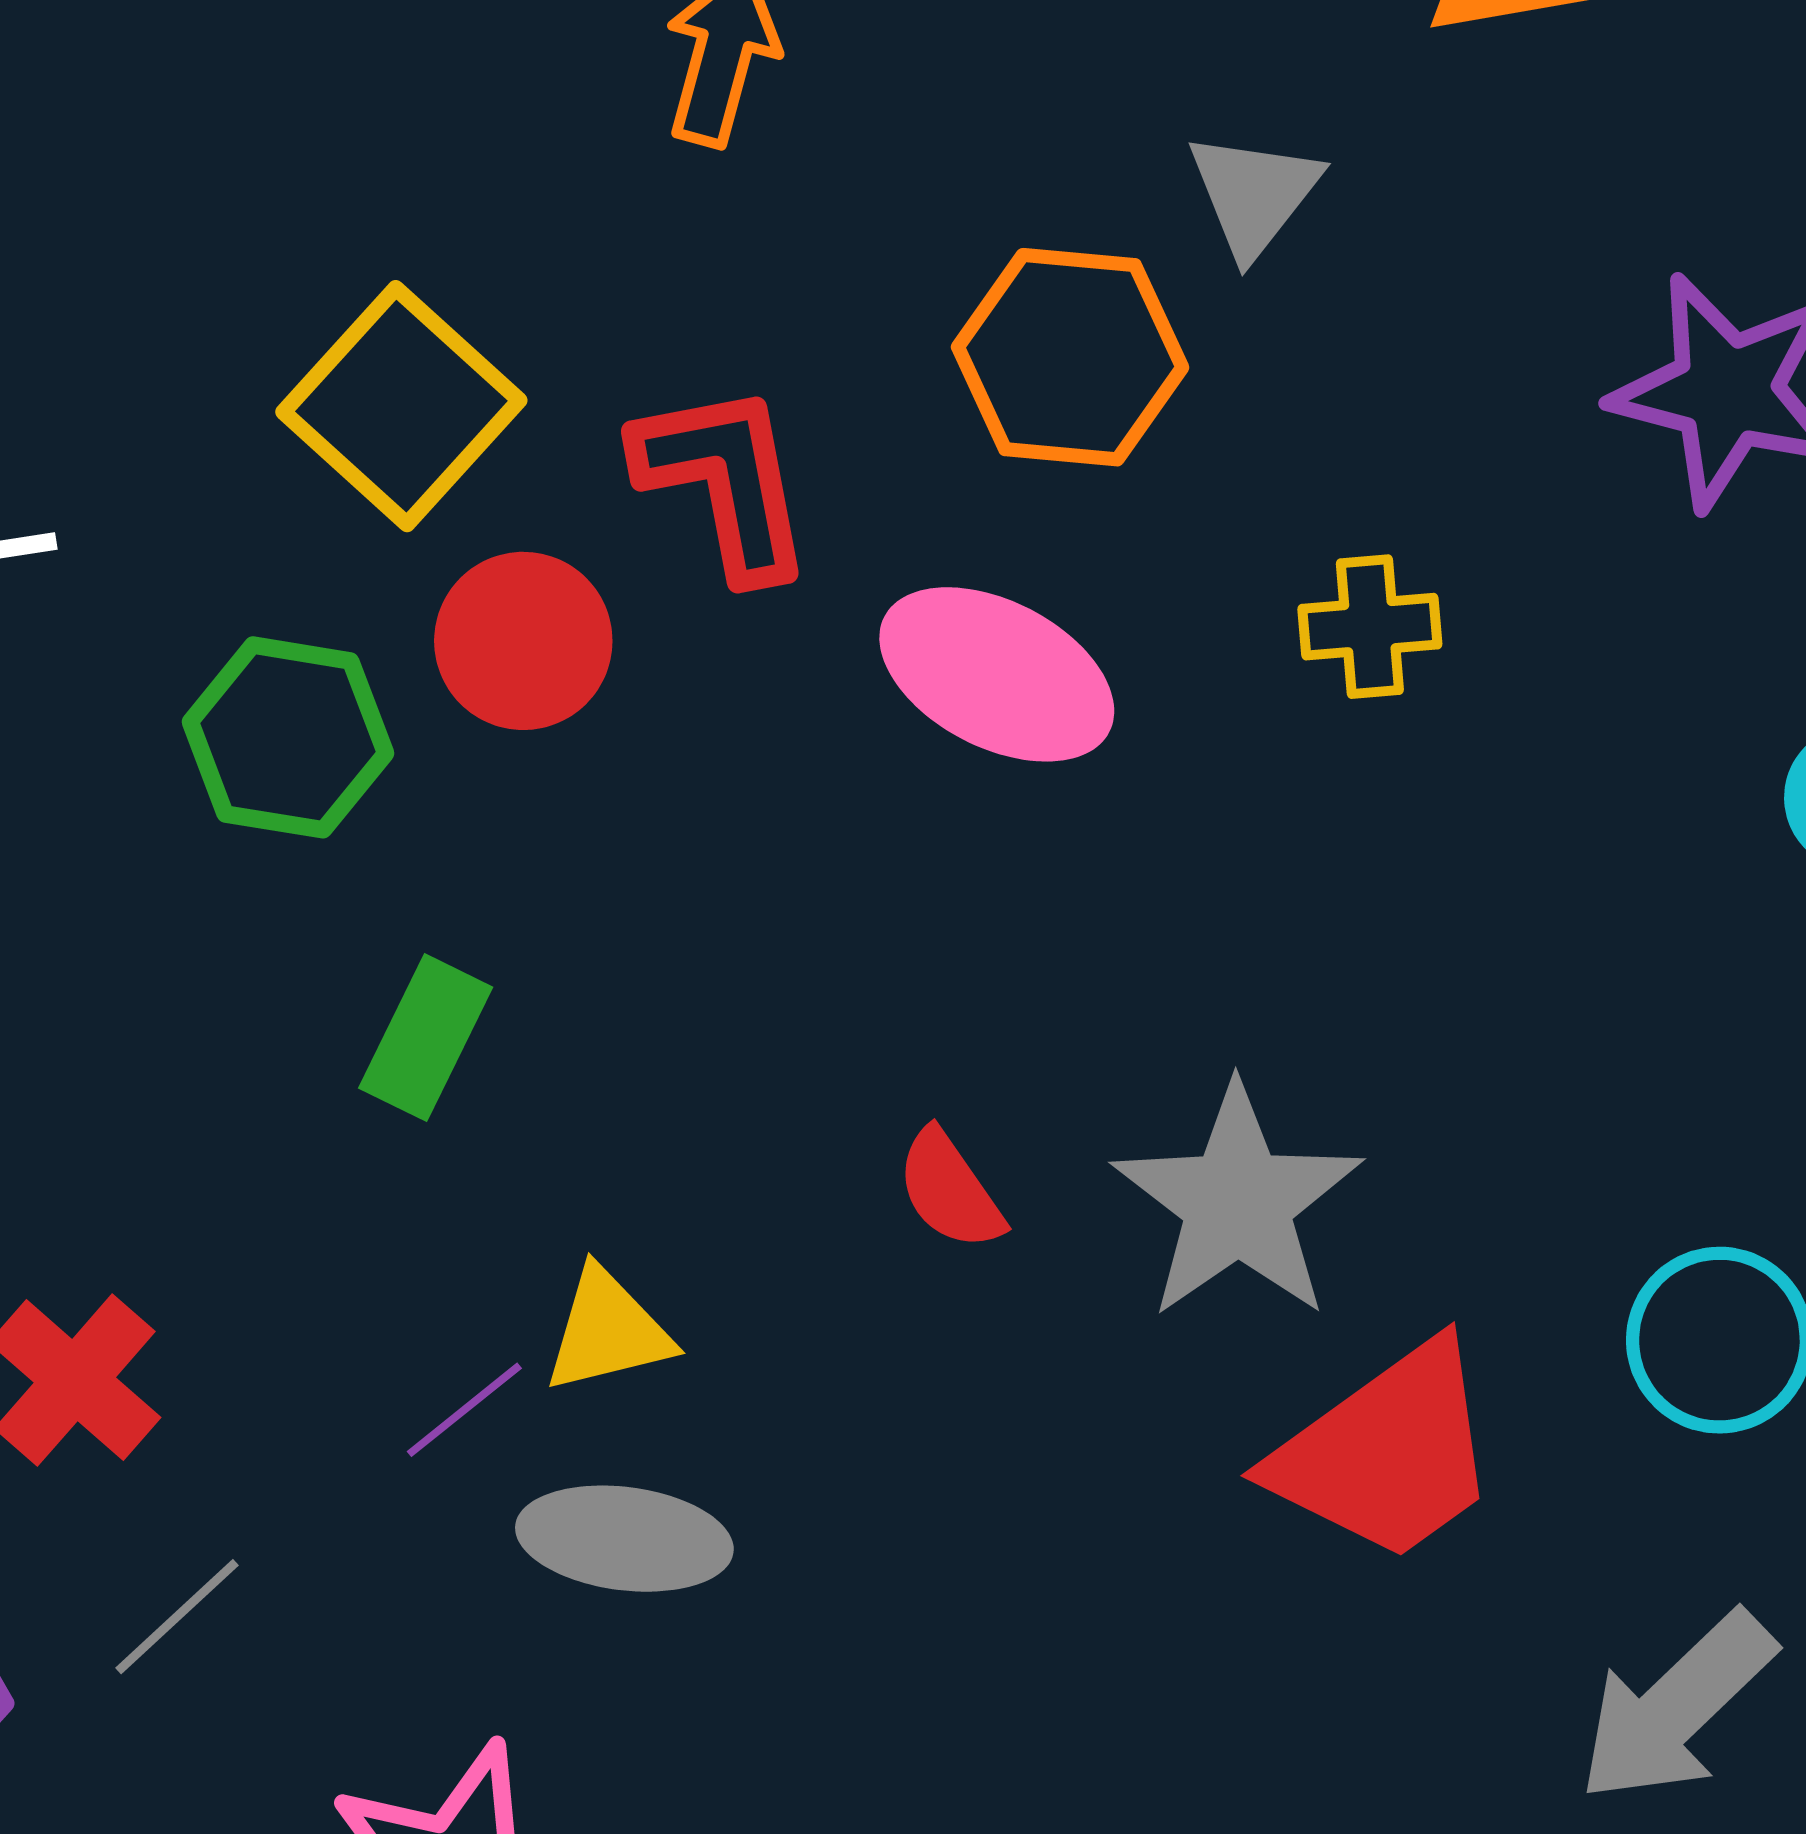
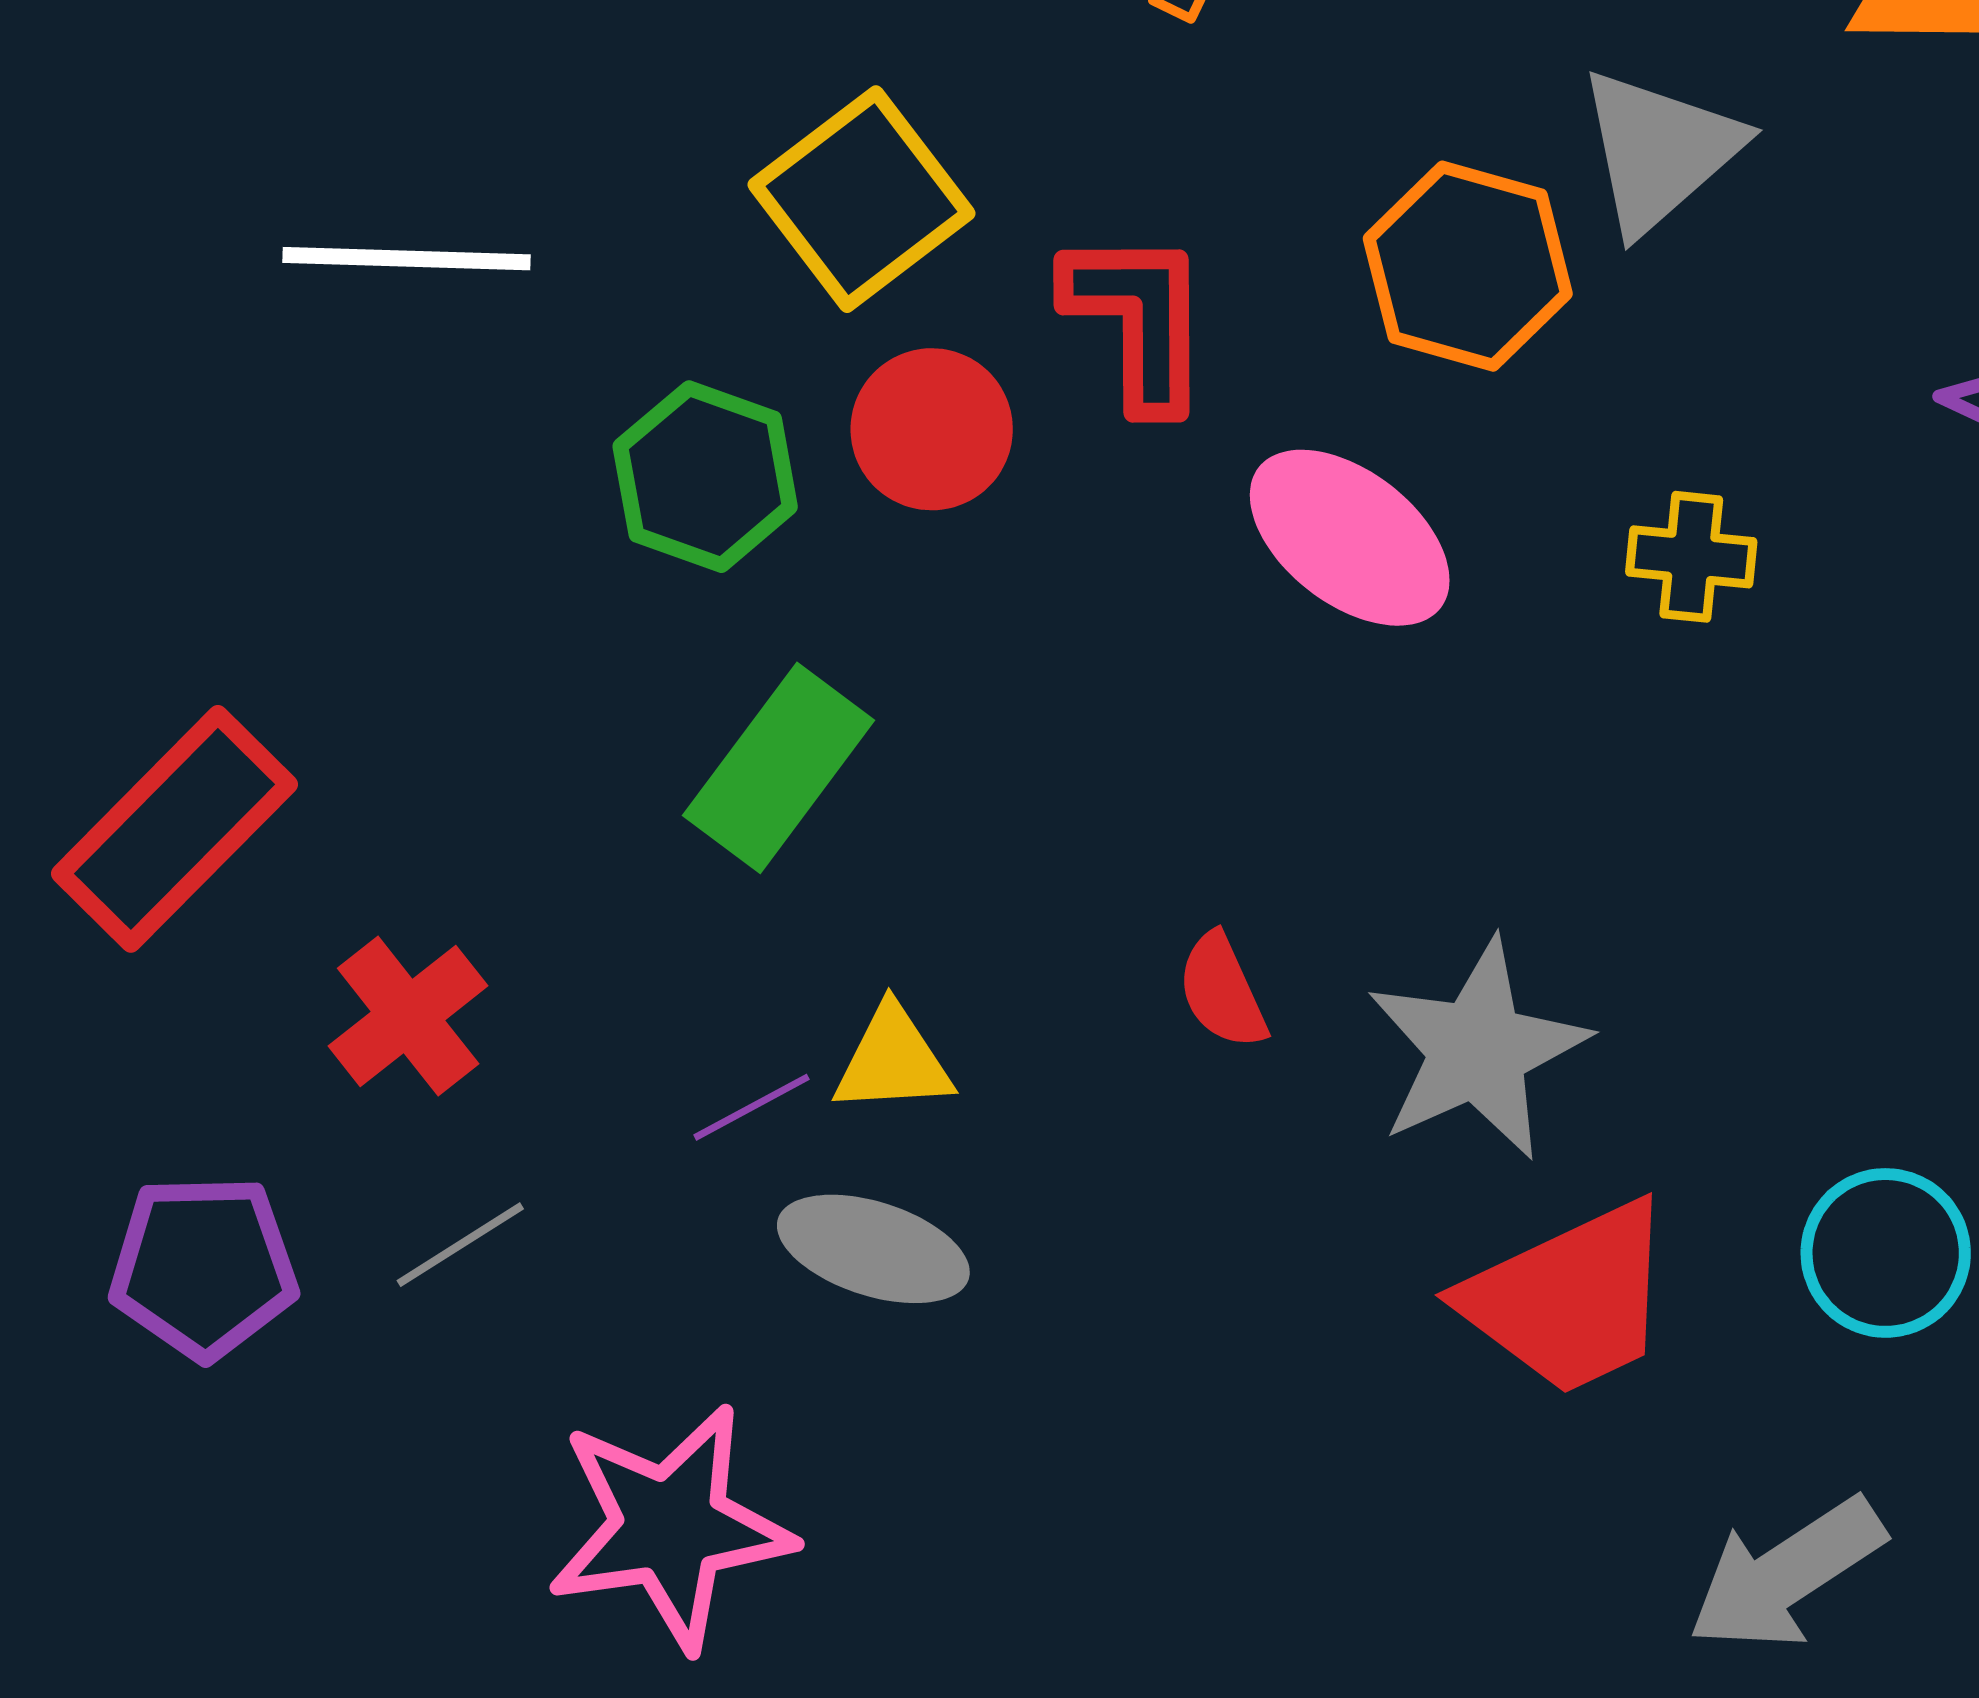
gray triangle: (1254, 194) -> (1659, 151), size x1.4
green rectangle: (426, 1038) -> (779, 768), size x1.4

